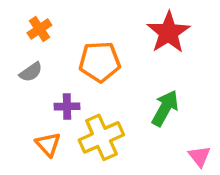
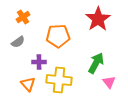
yellow cross: (101, 137) -> (59, 80), turned 30
pink triangle: (199, 156) -> (109, 82), moved

